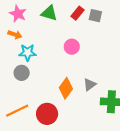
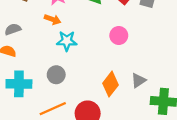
gray circle: (22, 73) -> (56, 75), moved

